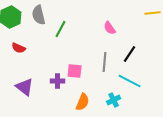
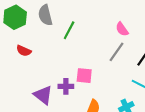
gray line: (105, 62) -> (117, 52), moved, turned 30
purple triangle: (25, 87) -> (43, 95), moved

